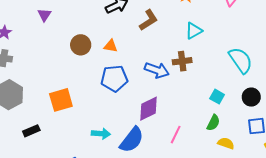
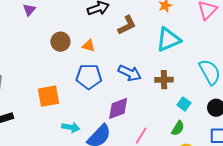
cyan triangle: (194, 31) -> (168, 39), size x1.5
brown cross: (182, 61) -> (164, 80), moved
orange square: (61, 100) -> (49, 96), moved

